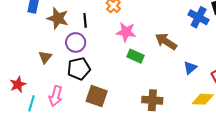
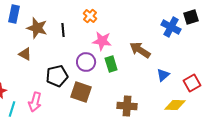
purple circle: (76, 42) -> (86, 62), moved
green rectangle: (135, 56) -> (111, 64), turned 49
brown triangle: (45, 57) -> (25, 54), moved, turned -40
brown square: (97, 96) -> (81, 92), moved

